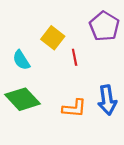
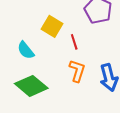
orange L-shape: (74, 108) -> (77, 71), moved, turned -70

